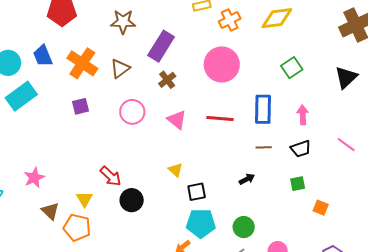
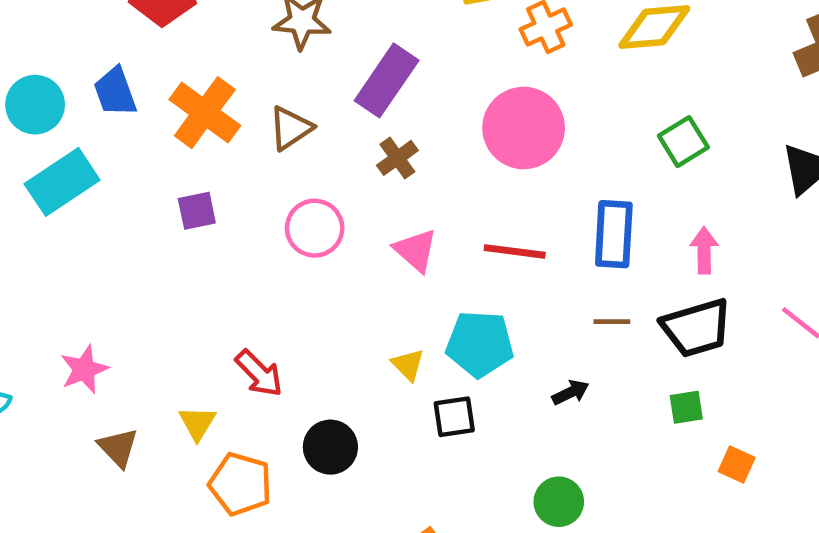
black trapezoid: (301, 149) -> (696, 328), size x1.5
black circle: (132, 200) -> (330, 447), moved
cyan pentagon: (201, 223) -> (480, 344), moved
orange pentagon: (77, 227) -> (240, 484), moved

